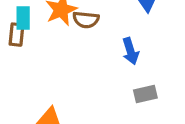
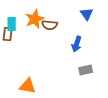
blue arrow: (130, 51) -> (77, 44), turned 35

